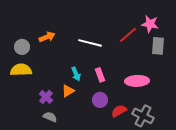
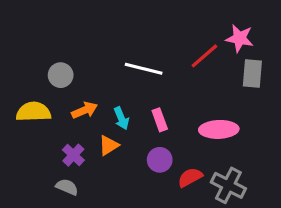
orange arrow: (47, 37) -> (85, 110), moved
gray circle: (22, 47) -> (61, 75), moved
gray semicircle: (50, 117) -> (67, 187), moved

